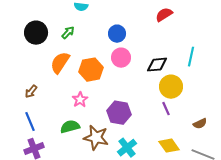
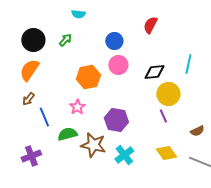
red semicircle: (164, 15) -> (150, 25), moved, turned -30
orange semicircle: (60, 63) -> (29, 70), moved
blue line: (30, 122) -> (44, 117), moved

